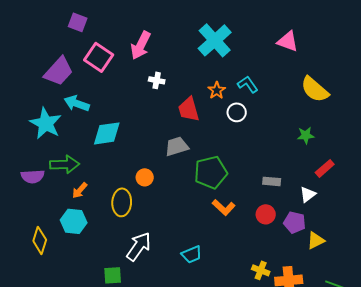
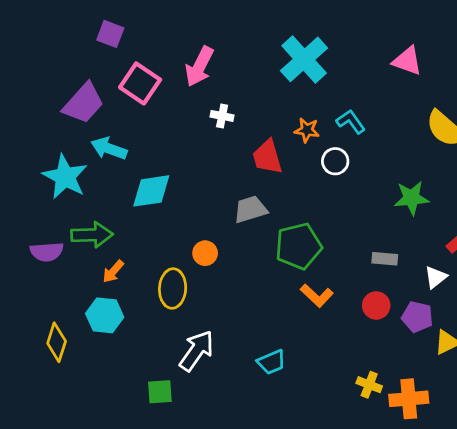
orange star: (217, 90) -> (307, 130), turned -30
green star: (306, 135) -> (412, 198), moved, size x1.4

